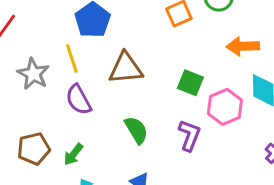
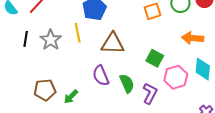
purple semicircle: (79, 100) -> (101, 76), moved
green semicircle: (136, 130) -> (127, 83), moved

